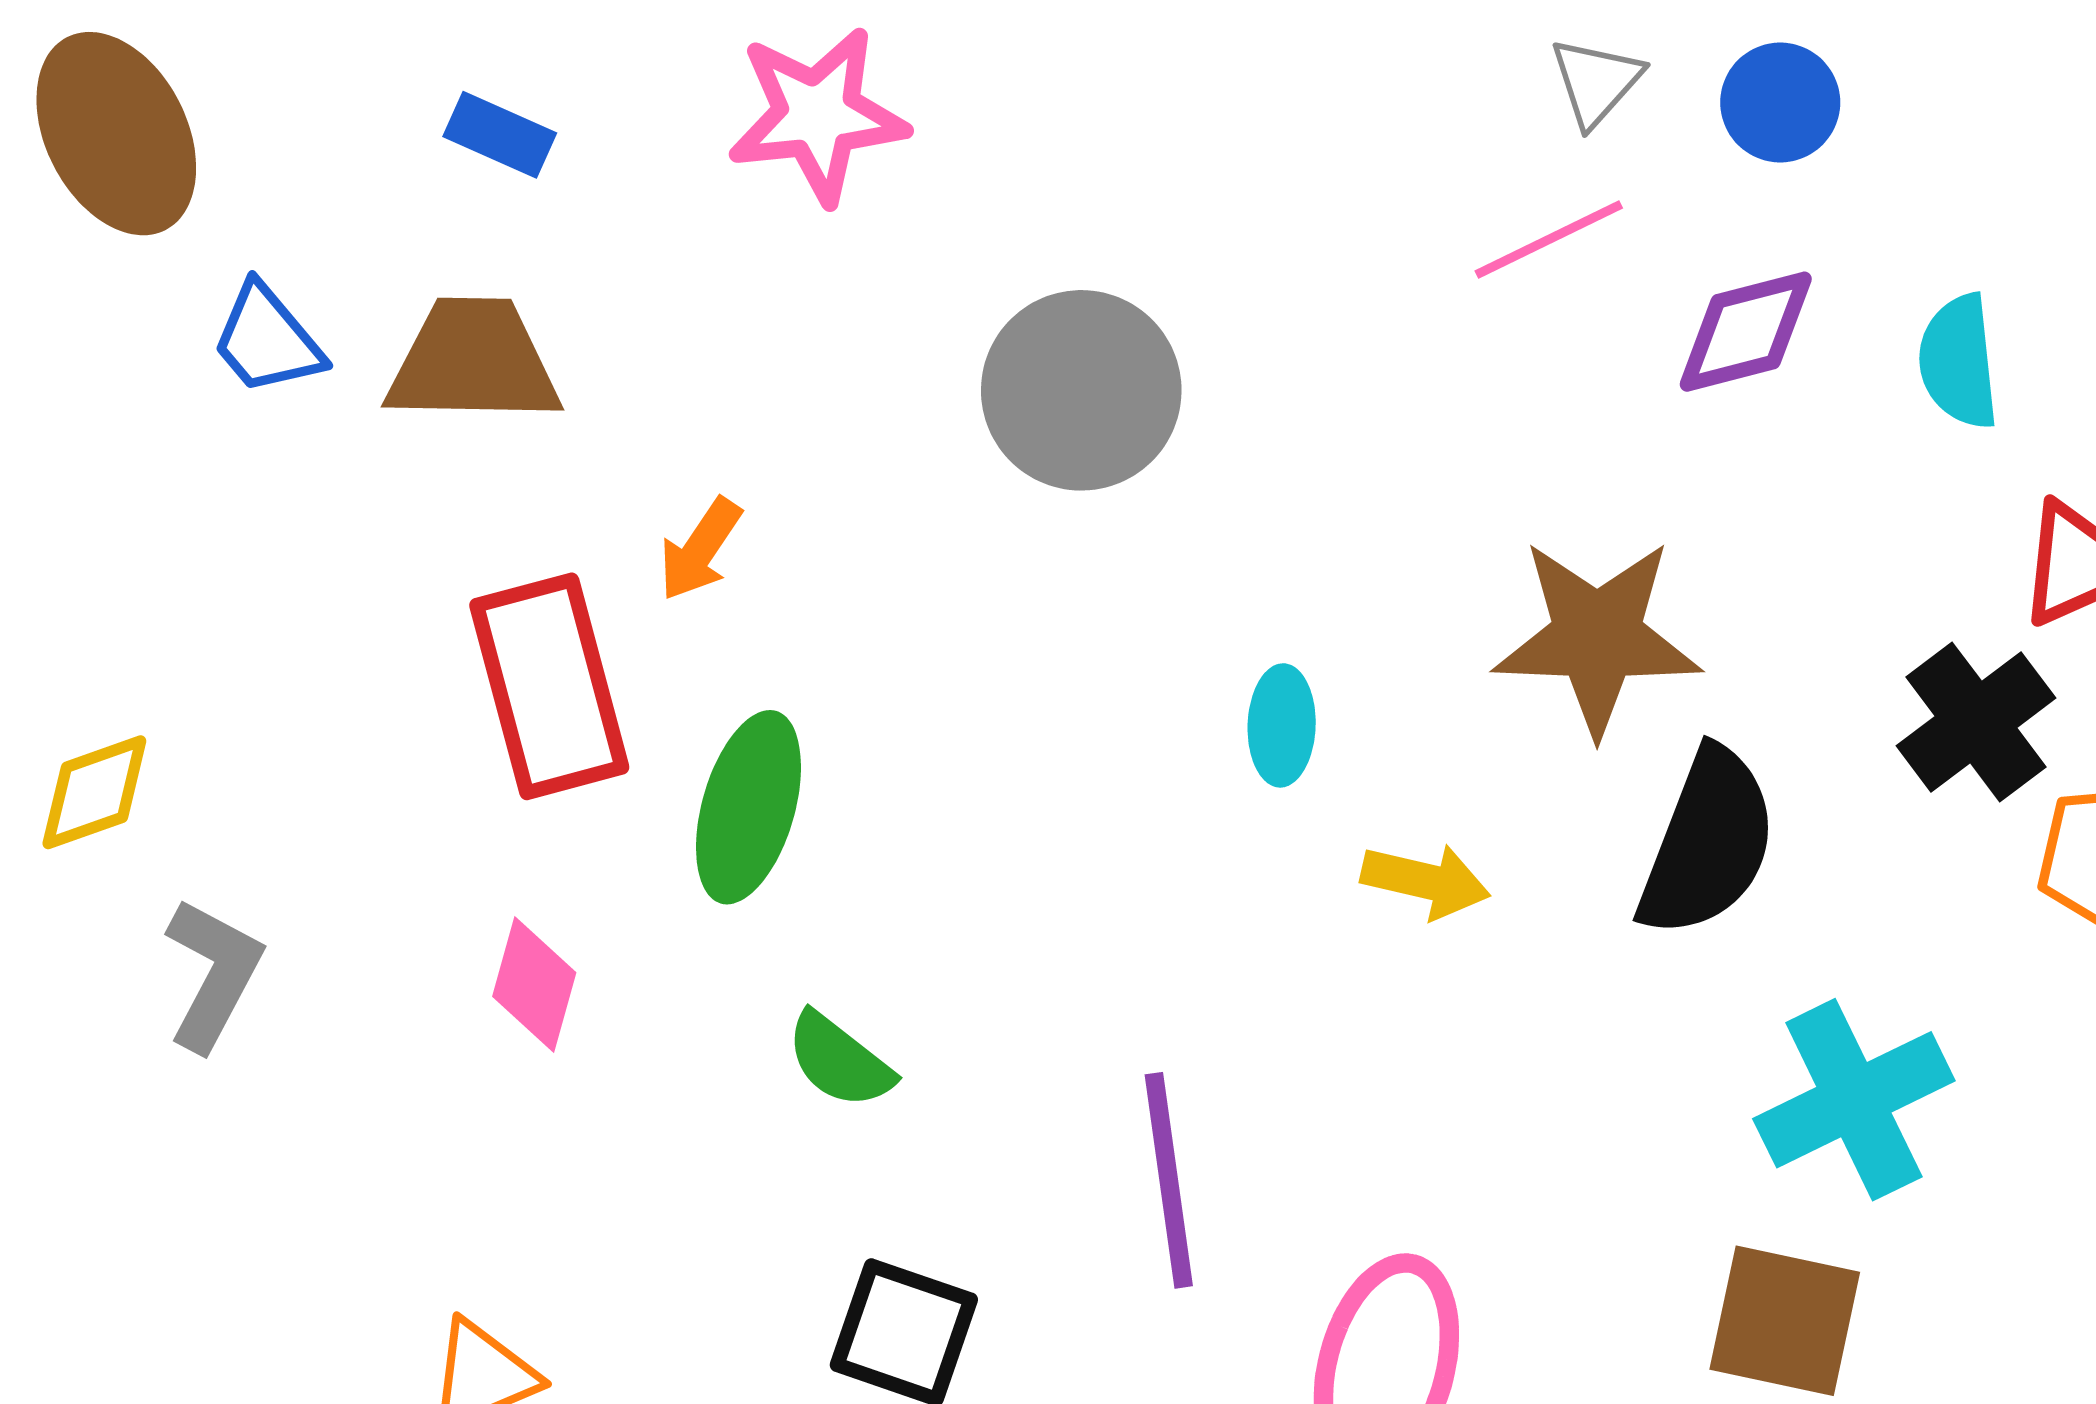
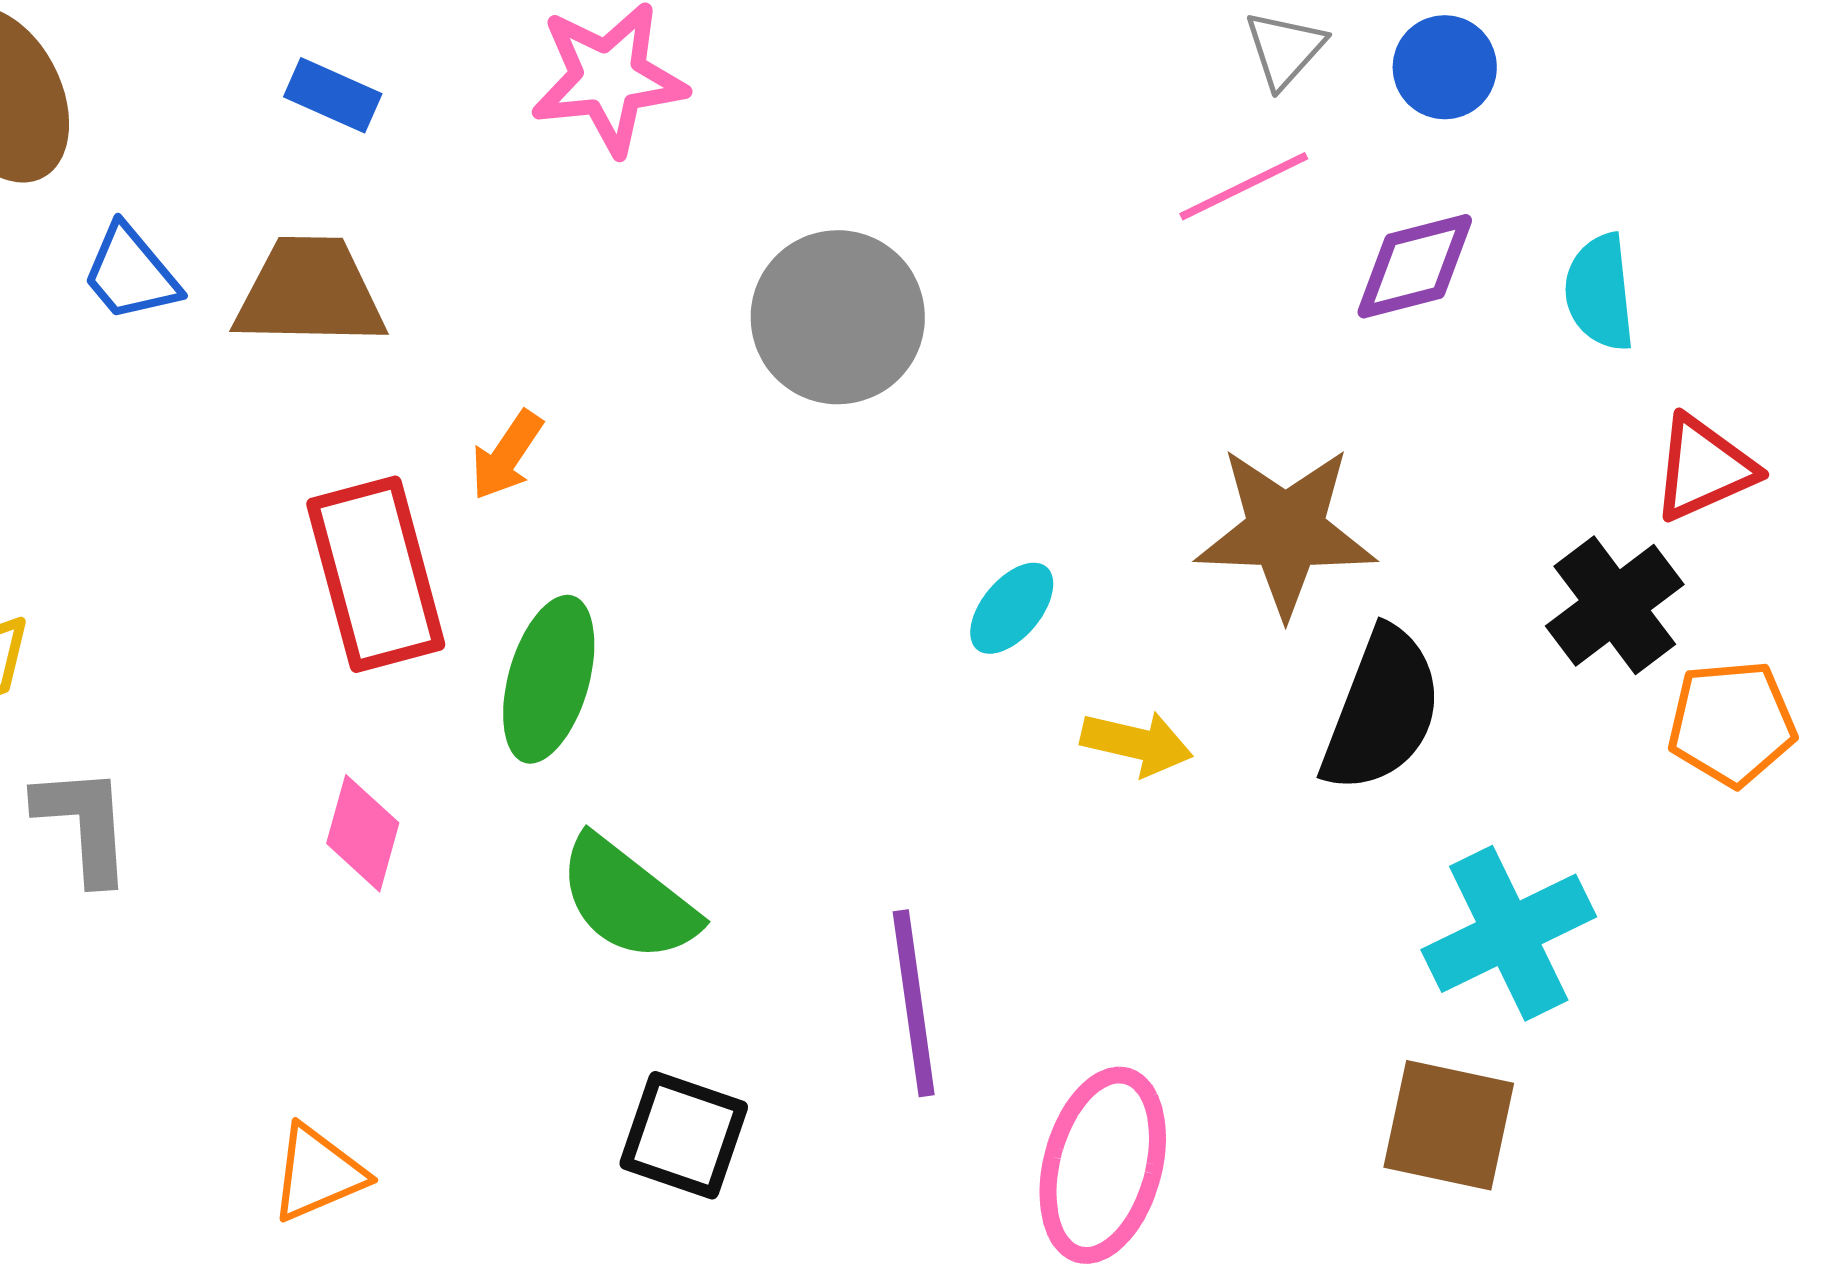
cyan ellipse: (1282, 725) -> (1012, 608), turned 38
gray L-shape: (213, 974) -> (84, 824), turned -32
green semicircle: (839, 1061) -> (628, 899), size x1.5

